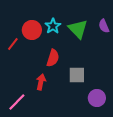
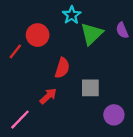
cyan star: (53, 26) -> (72, 15), moved
green triangle: (78, 29) -> (92, 34), turned 30
red arrow: (41, 82) -> (48, 96), turned 35

